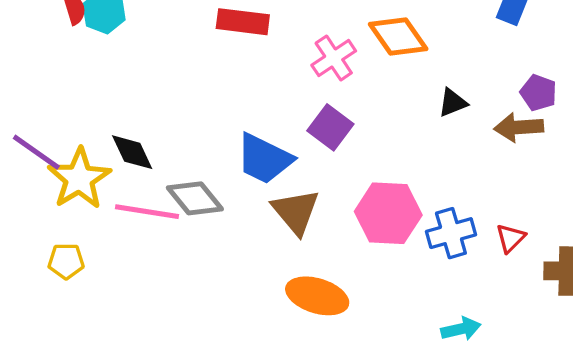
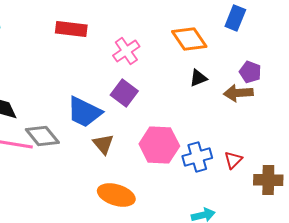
orange diamond: (398, 37) -> (189, 39), moved
brown triangle: (296, 212) -> (103, 144), size x0.7

